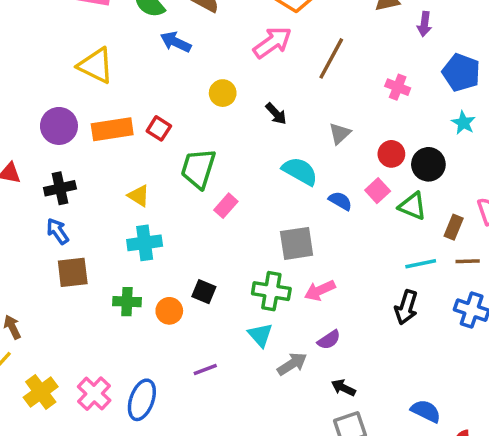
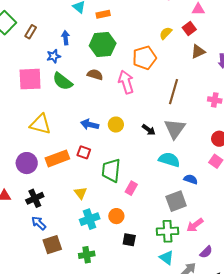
blue arrow: (176, 42) -> (90, 125), moved
pink arrow: (272, 42) -> (126, 82), moved, turned -60
gray triangle: (340, 133) -> (175, 129), moved, size x1.6
yellow triangle: (139, 196) -> (81, 193), turned 32
blue semicircle: (340, 201) -> (191, 179), moved
orange circle: (169, 311) -> (116, 216), moved

